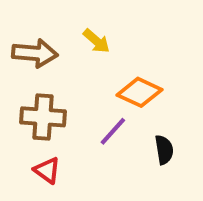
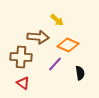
yellow arrow: (96, 41) -> (57, 20), moved
brown arrow: (35, 53) -> (38, 37), moved

